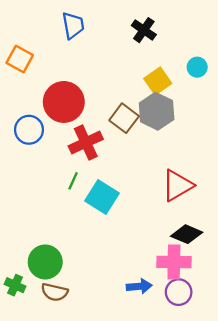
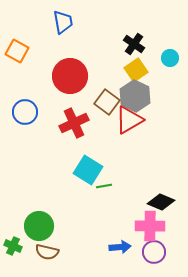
black cross: (144, 30) -> (134, 44), moved
red circle: (64, 102) -> (70, 76), moved
green line: (73, 181) -> (104, 186), moved, turned 56
red triangle: (177, 185) -> (129, 120), moved

